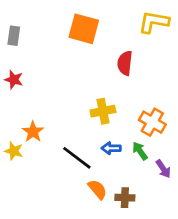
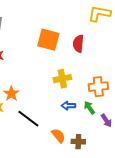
orange square: (84, 29) -> (48, 40), moved
orange cross: (152, 122) -> (98, 87), turned -36
black line: (77, 158) -> (28, 119), moved

